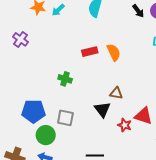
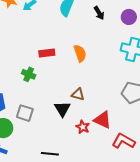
black arrow: (138, 11) -> (99, 13), moved
red rectangle: (90, 52) -> (47, 53), moved

